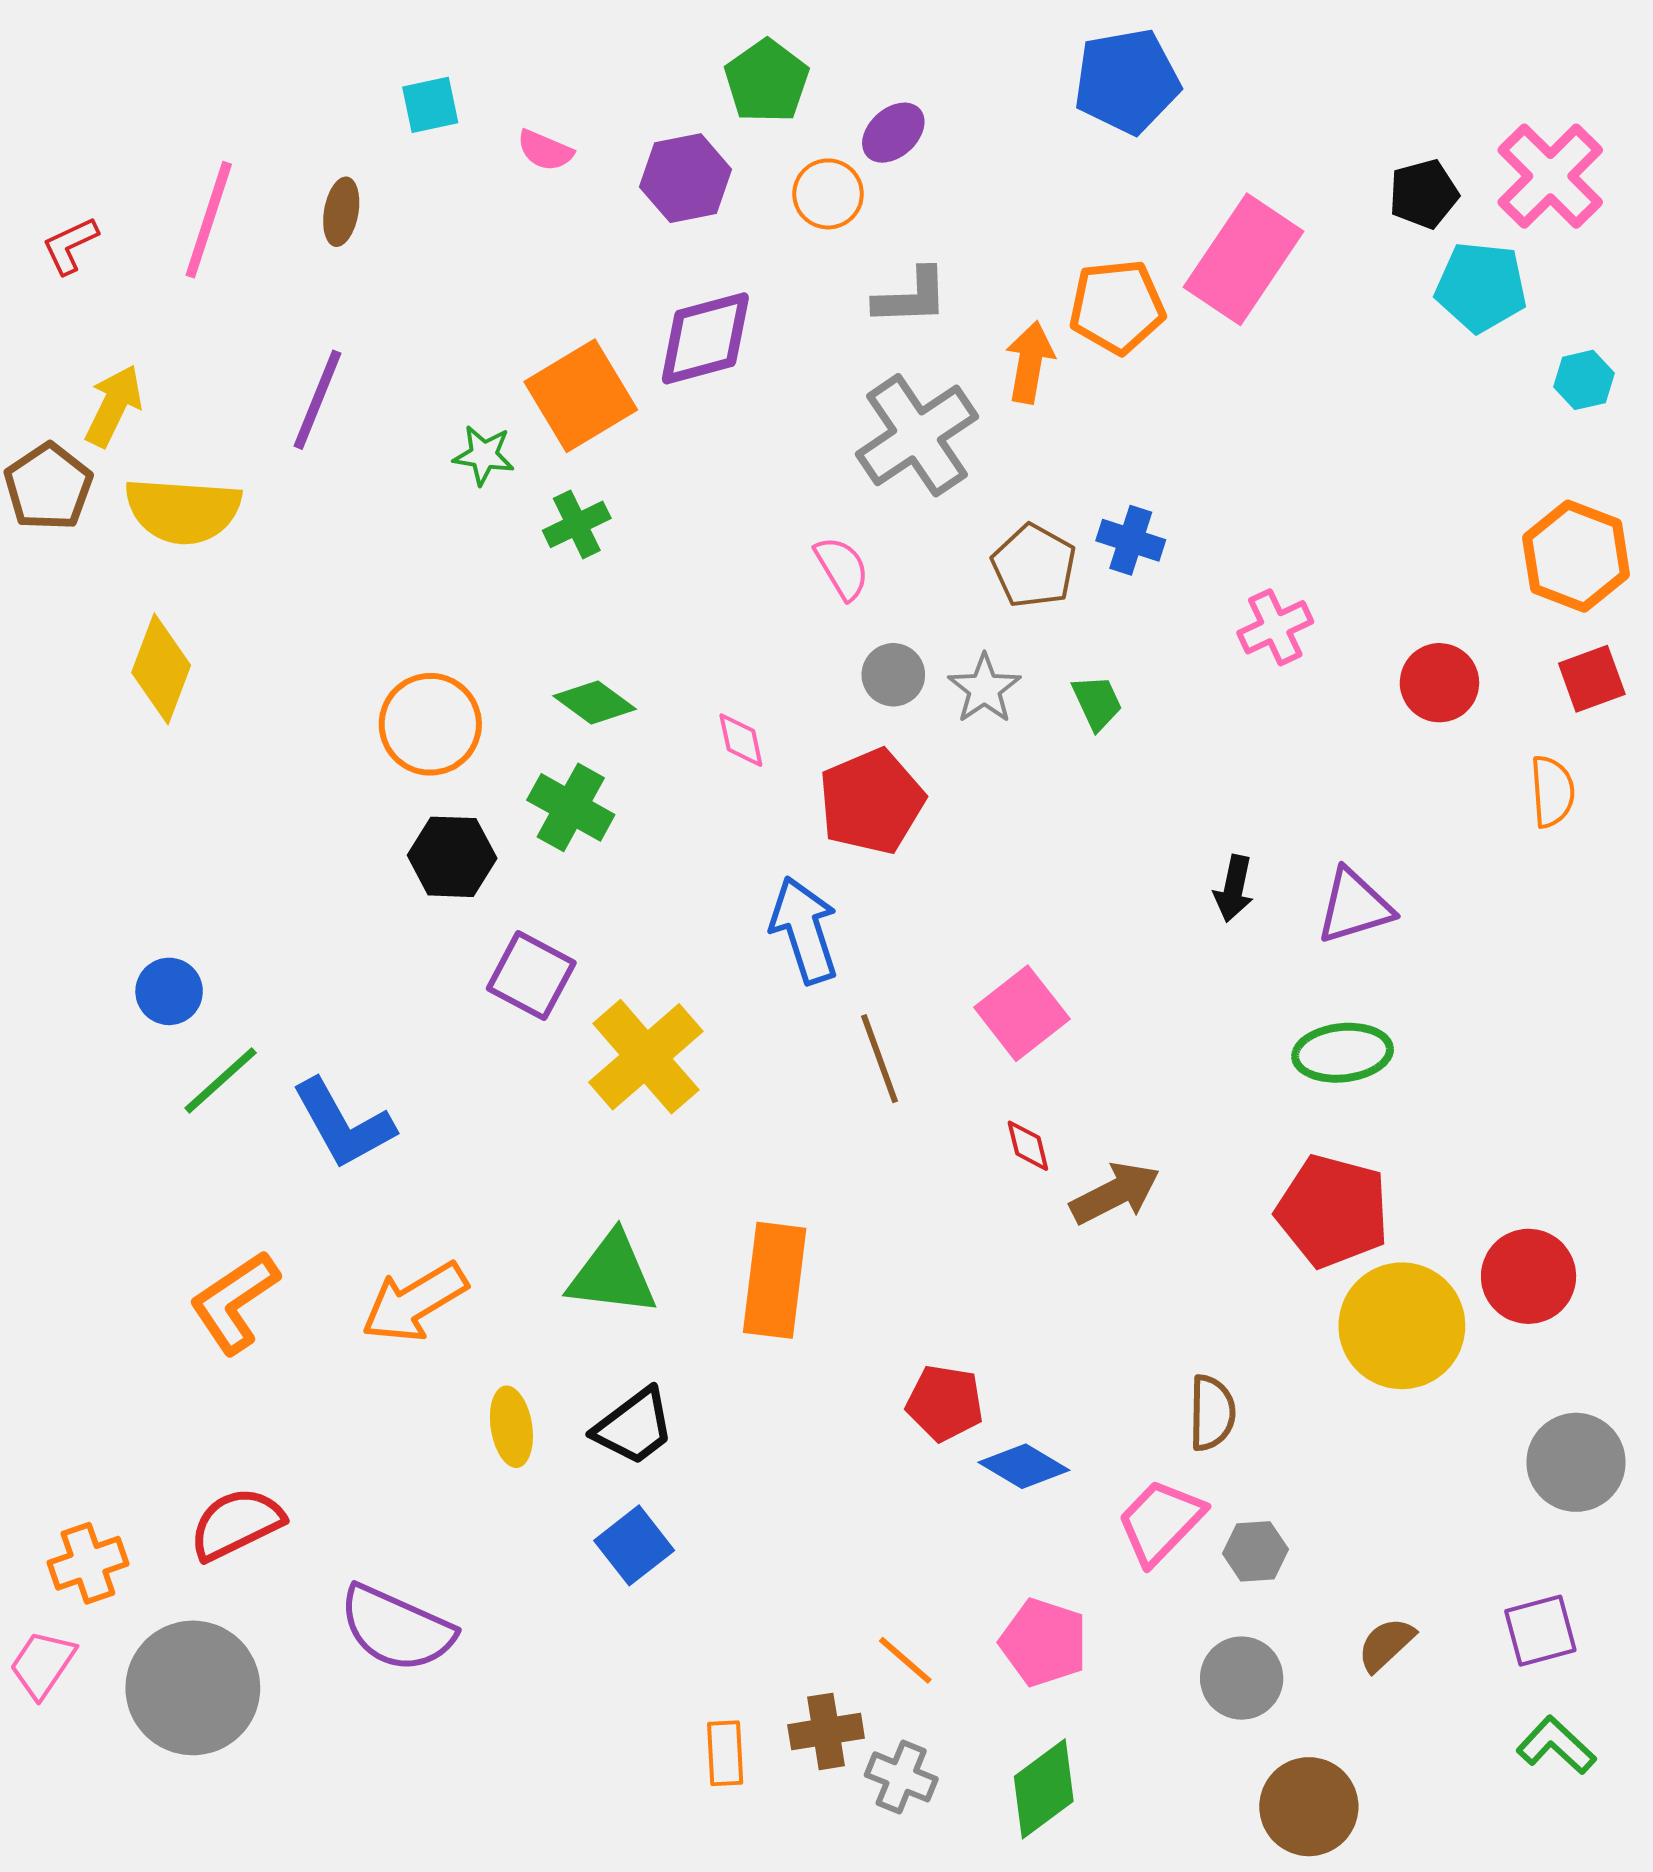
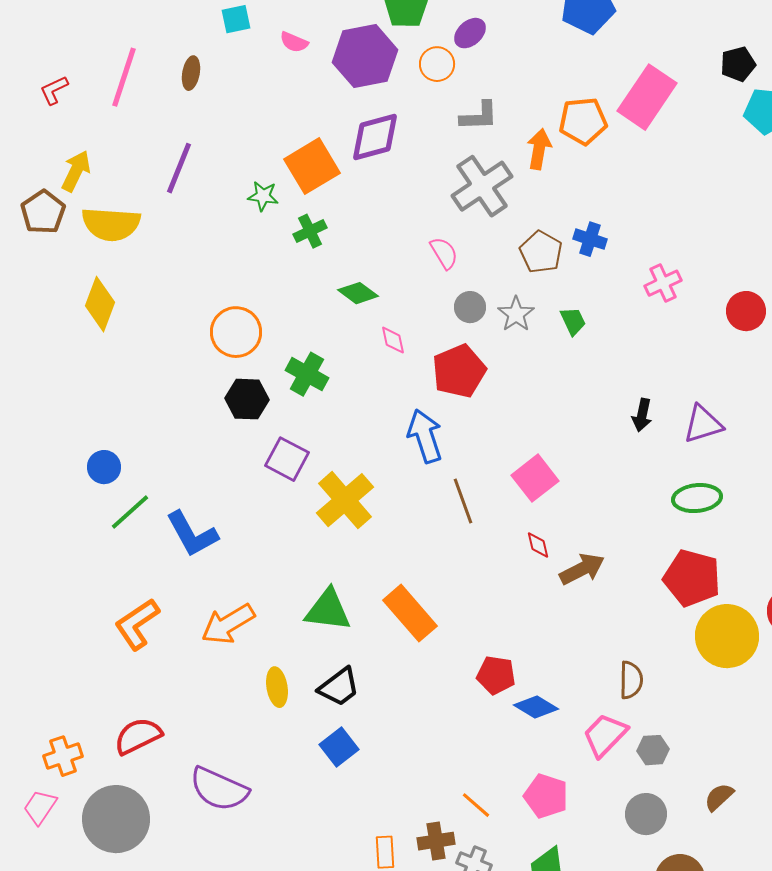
purple hexagon: (686, 178) -> (365, 56), size x1.4
green diamond: (595, 702) -> (358, 293), moved
orange rectangle: (775, 1280) -> (410, 613), turned -48

